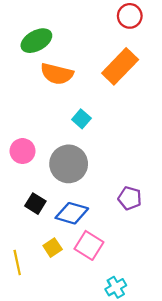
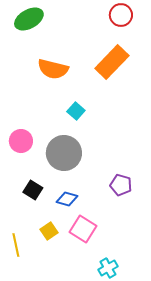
green ellipse: (36, 41) -> (29, 19), moved
blue diamond: (72, 213) -> (67, 199), size x0.7

